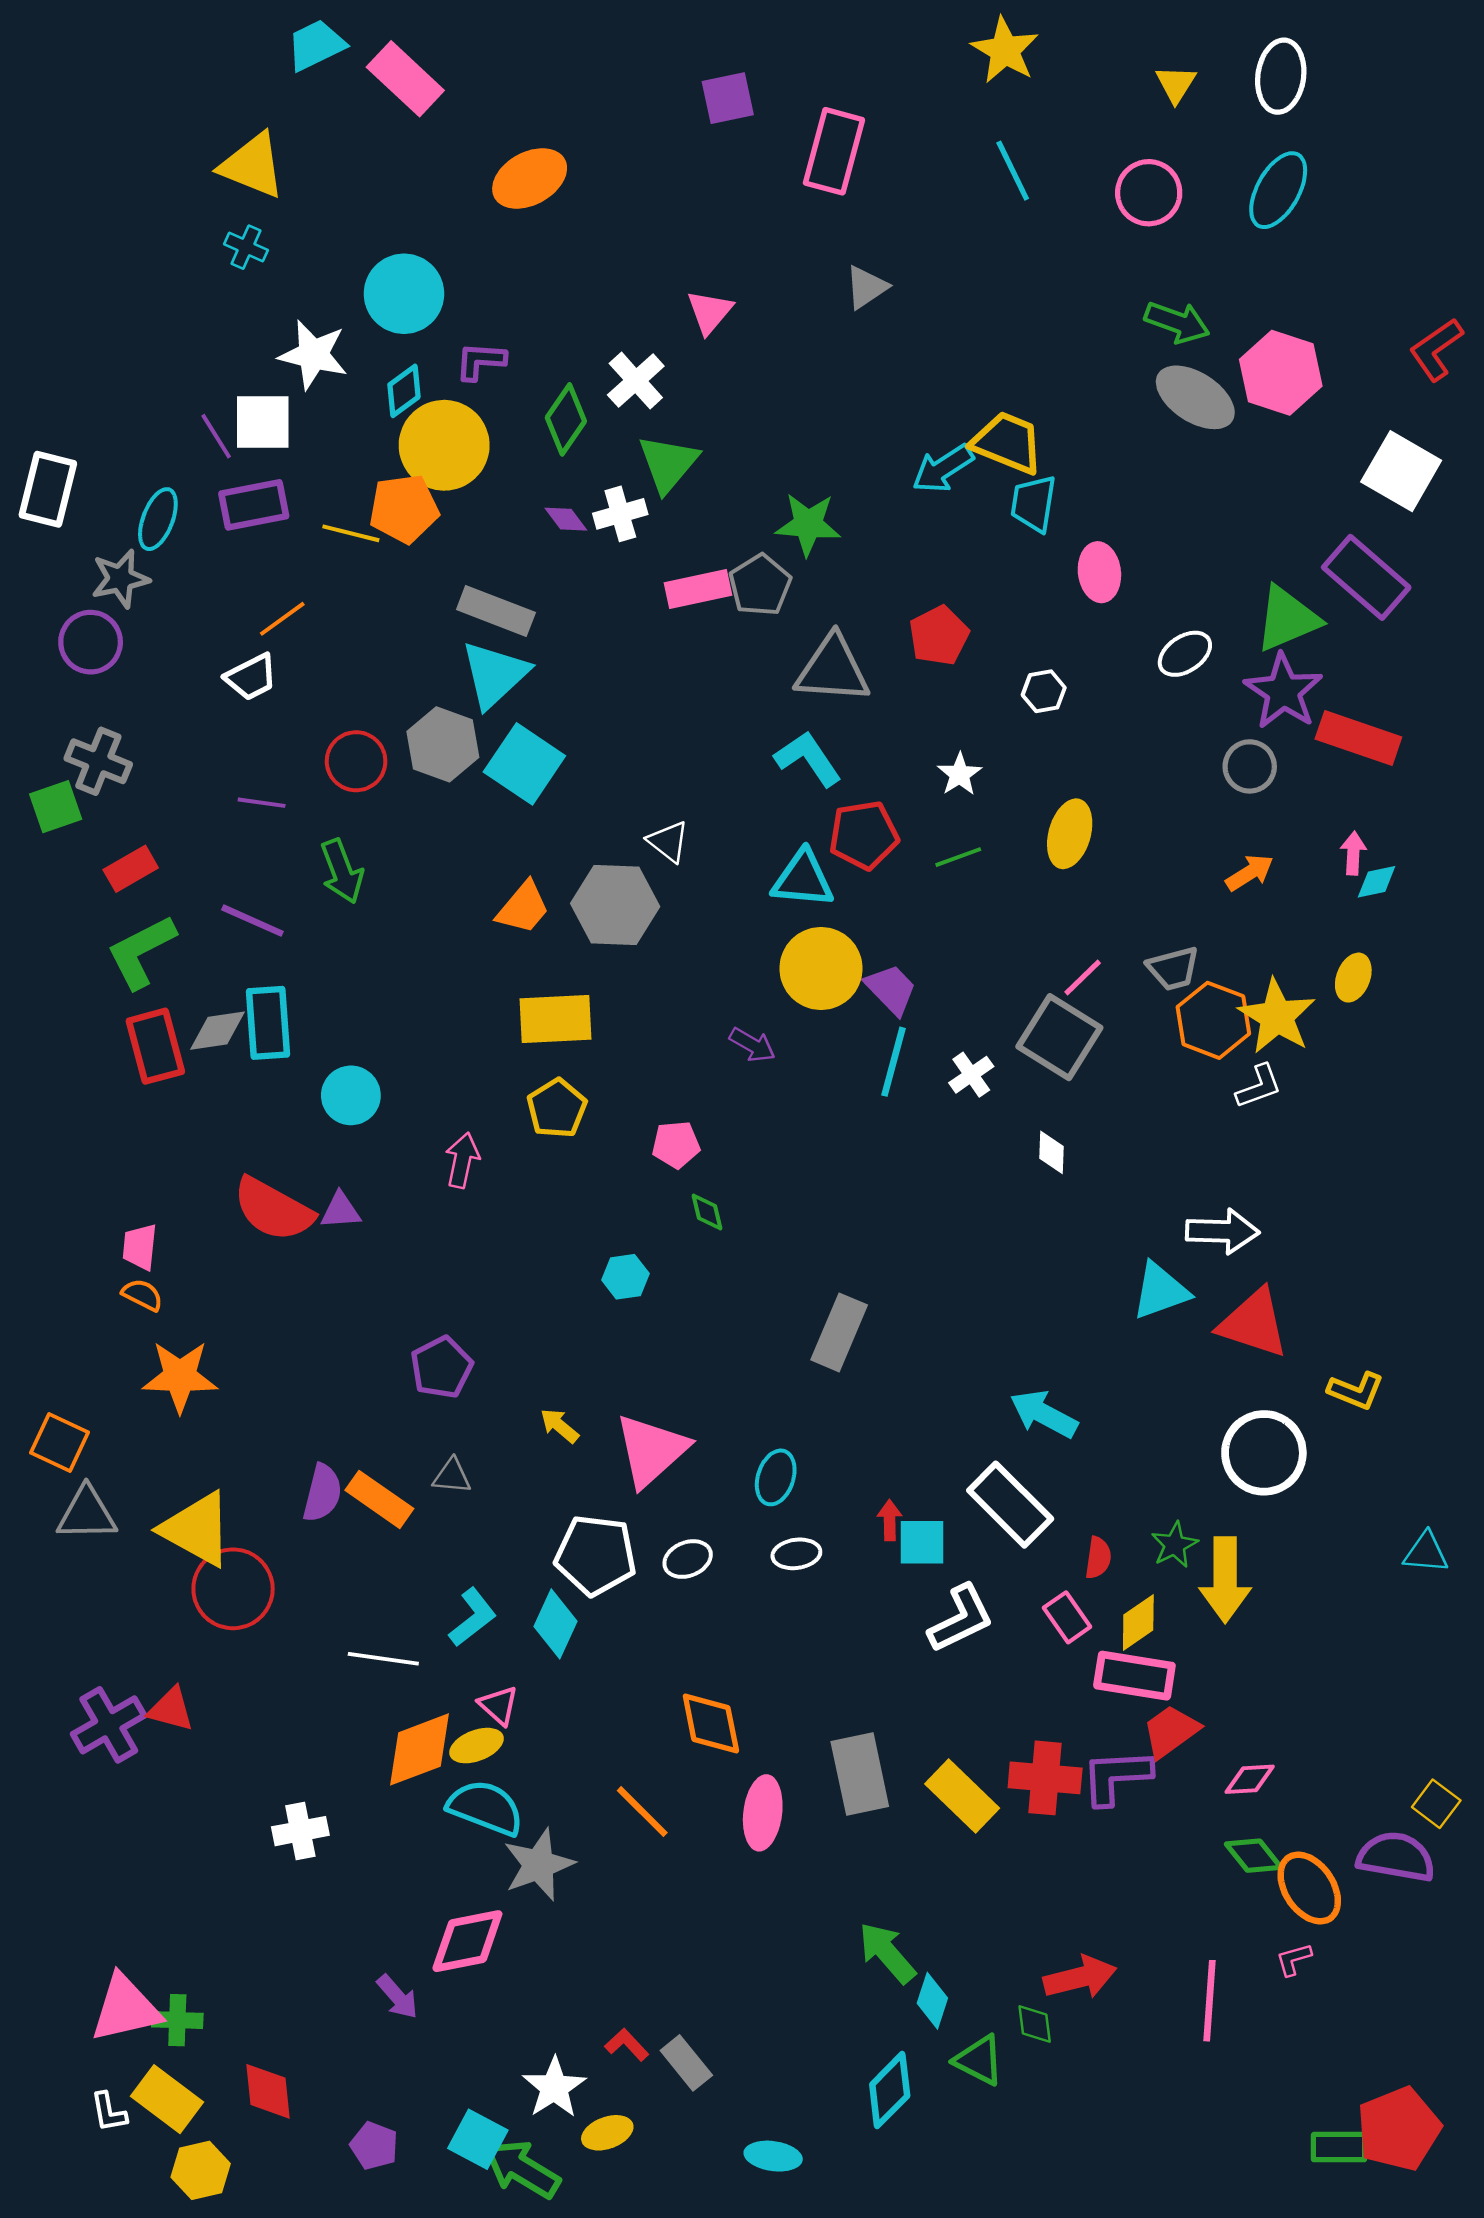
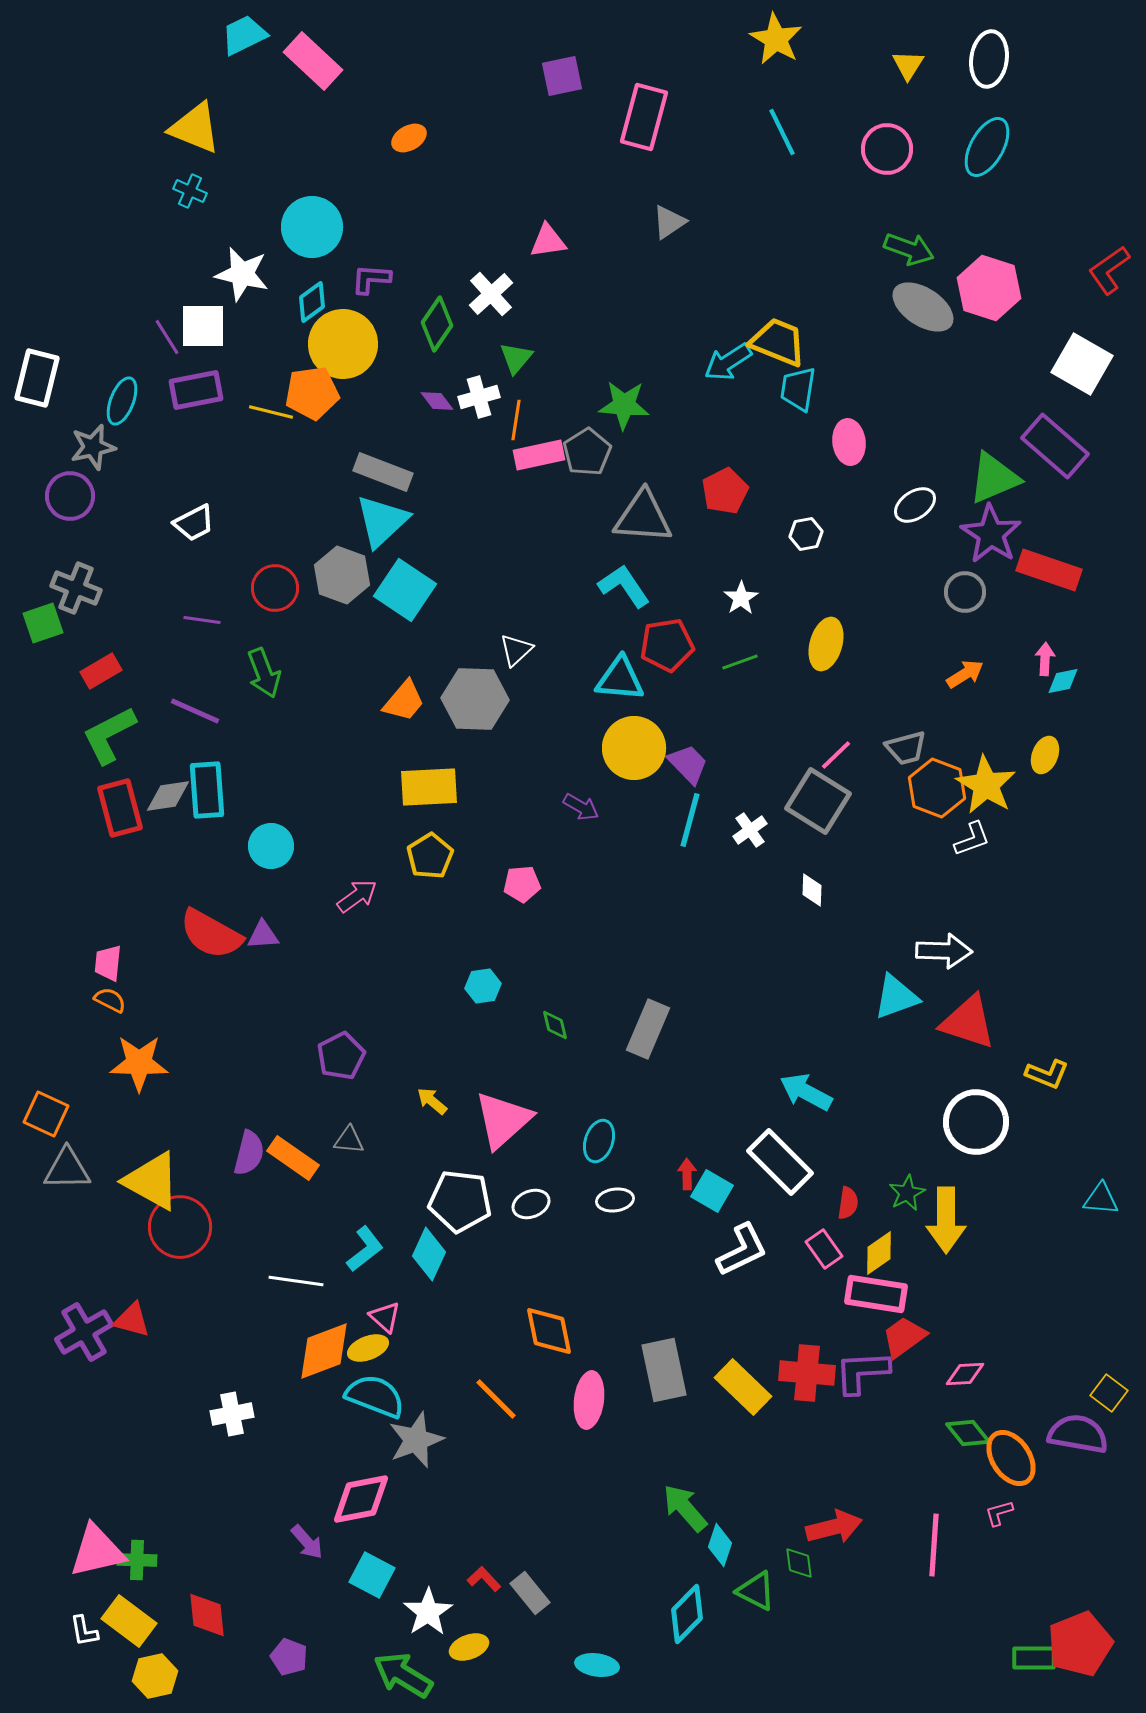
orange ellipse: (530, 178) -> (409, 138), size x0.6
pink triangle: (710, 312) -> (548, 241), turned 42
green triangle: (668, 463) -> (516, 358), size x0.7
orange line: (282, 619) -> (516, 420), moved, turned -45
white triangle: (668, 842) -> (516, 650), turned 39
pink arrow: (462, 1160) -> (357, 896), turned 42
green diamond: (707, 1212) -> (555, 1025), moved
cyan square: (922, 1542) -> (712, 1191), turned 30
cyan square: (478, 2139) -> (372, 1575), moved

